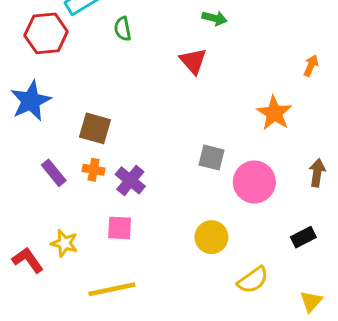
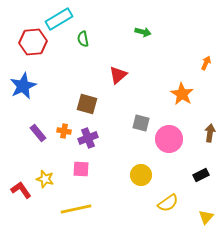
red triangle: (193, 61) -> (118, 75), moved, turned 30
brown square: (95, 128) -> (87, 104), moved
purple cross: (130, 180) -> (88, 138), turned 30

